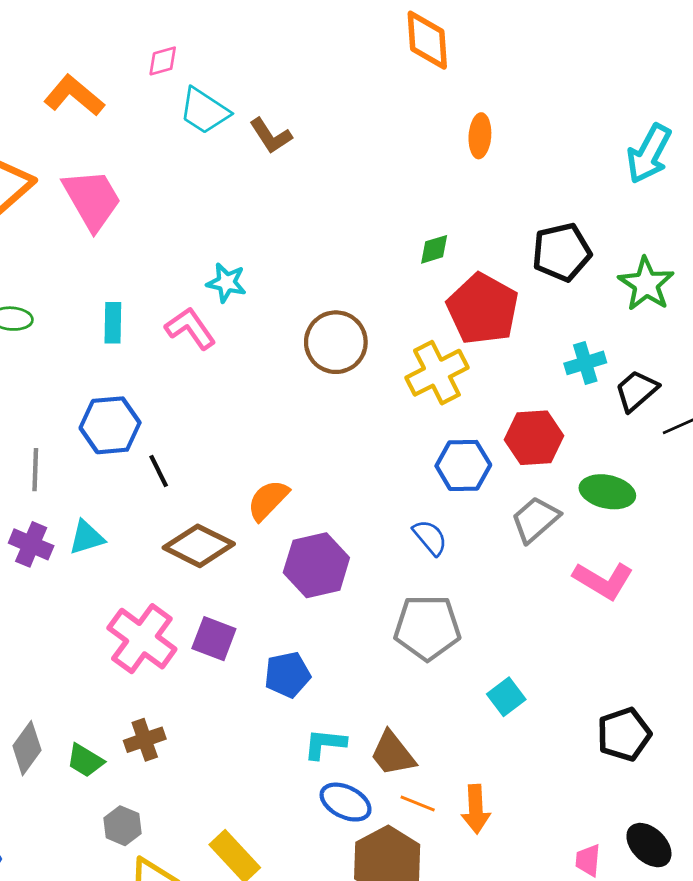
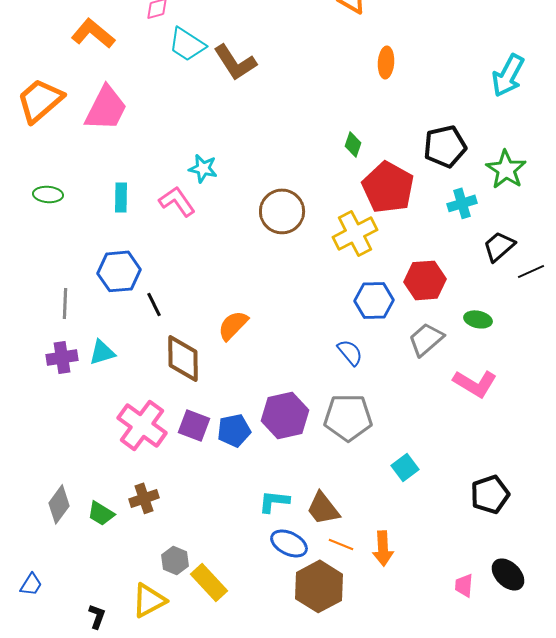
brown L-shape: (271, 136) -> (235, 62), size x1.4
pink trapezoid: (92, 199) -> (106, 108), turned 57
green diamond: (434, 249) -> (353, 144), turned -55
cyan cross: (585, 363) -> (462, 203), moved
green ellipse: (607, 492) -> (478, 319), size x0.7
purple cross: (31, 544) -> (62, 357), turned -32
brown diamond: (199, 546) -> (183, 358), turned 63
purple hexagon: (316, 565) -> (285, 415), moved
blue pentagon: (287, 675) -> (234, 430), moved
gray hexagon: (123, 826) -> (175, 560), moved

